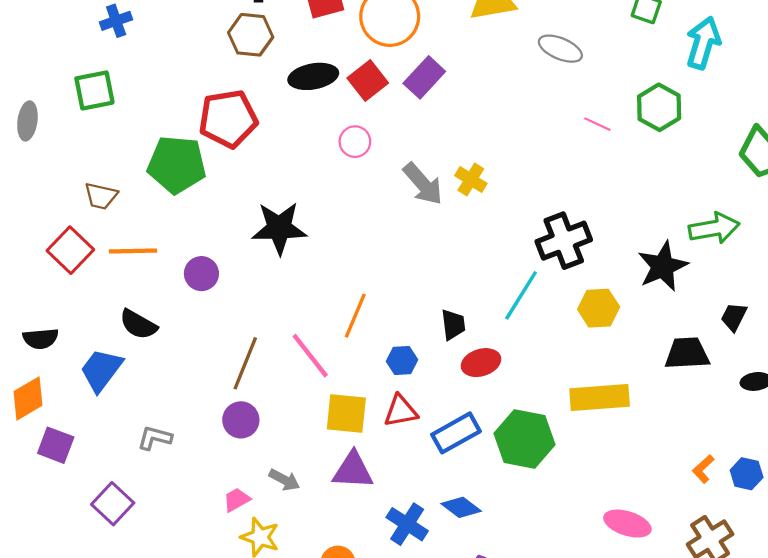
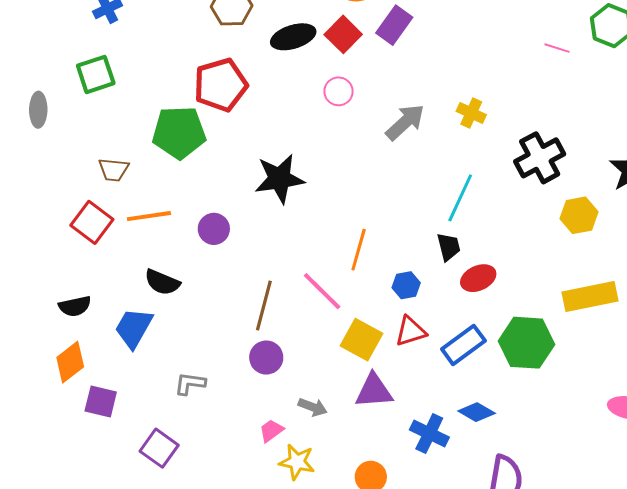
yellow cross: (471, 179) -> (471, 113), moved
gray arrow: (423, 184) -> (405, 122), turned -84
cyan line: (521, 295) -> (460, 198), moved
yellow square: (346, 413) -> (361, 340), turned 30

